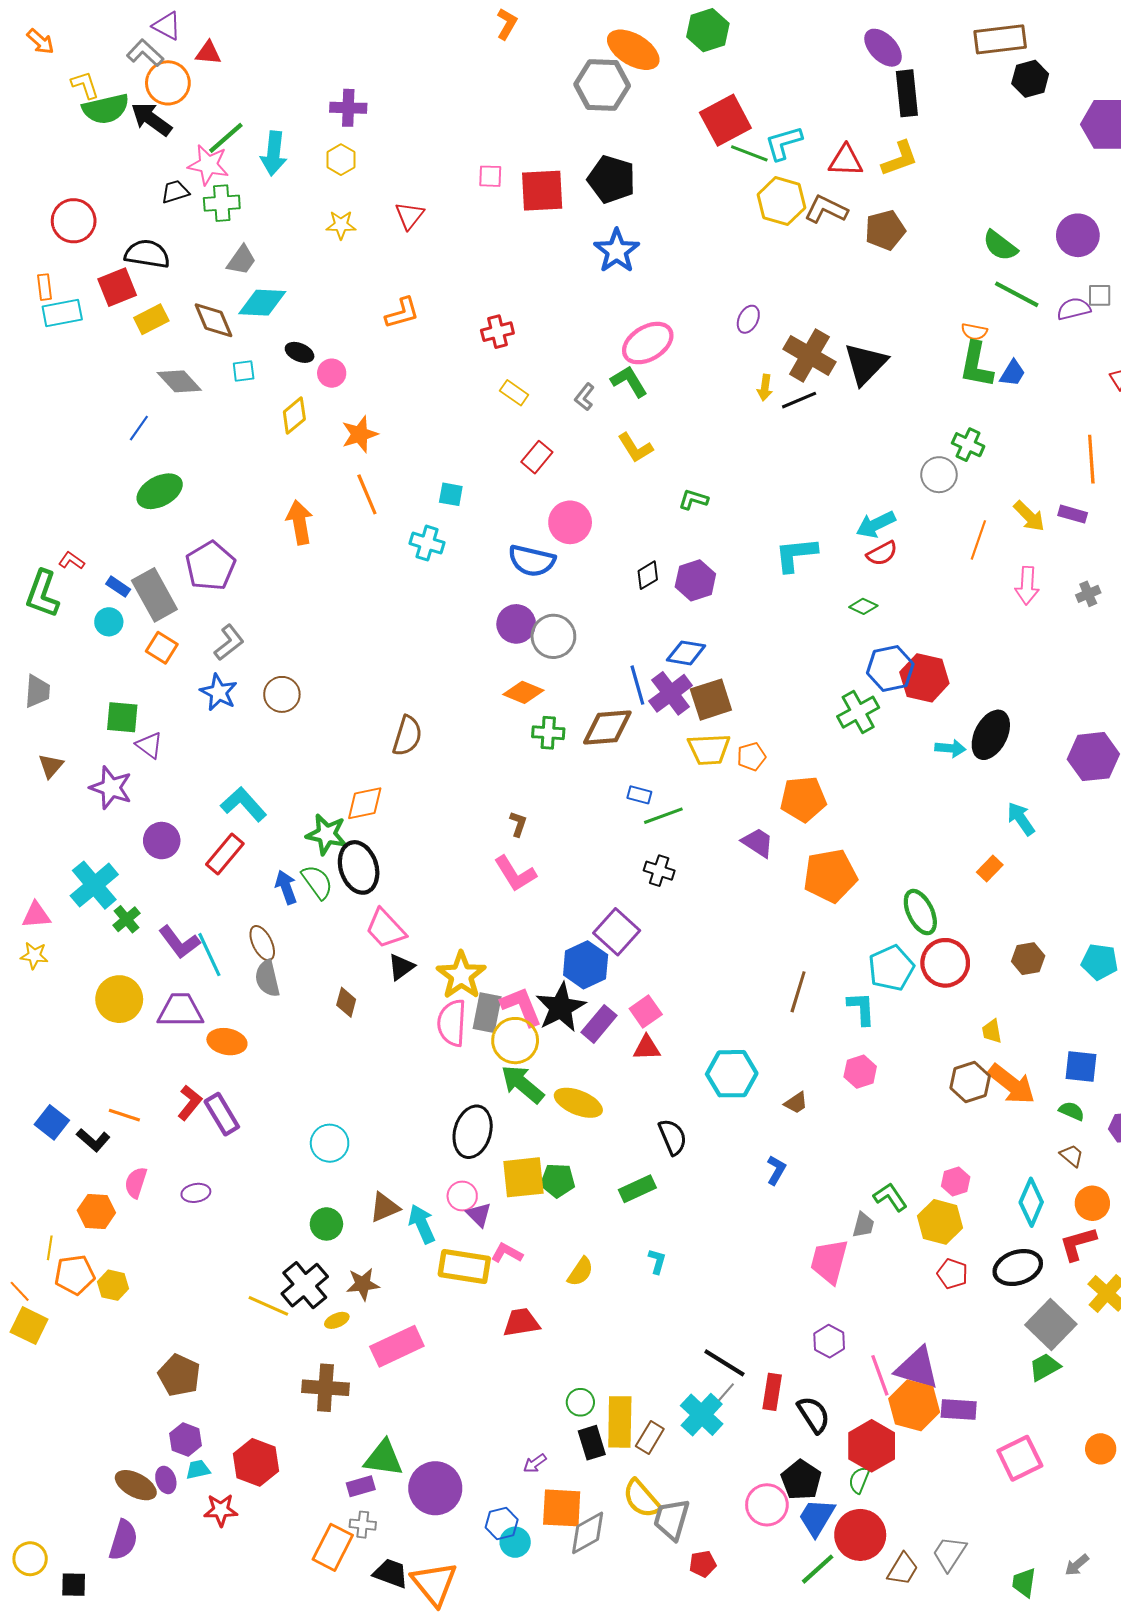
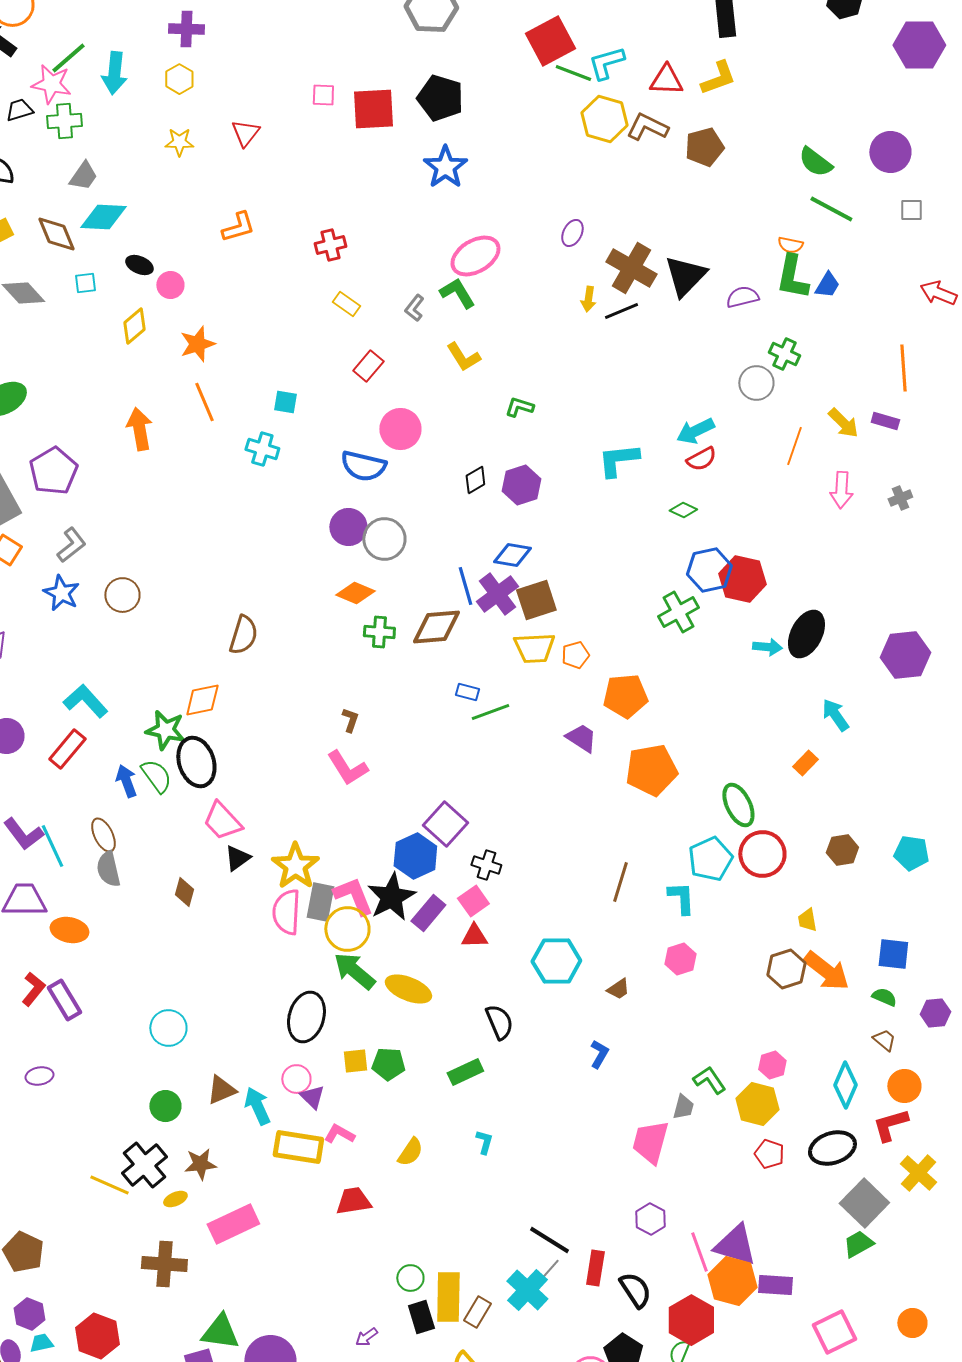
purple semicircle: (1074, 309) -> (742, 297), moved
black cross: (659, 871) -> (486, 865), moved
yellow square: (523, 1177) -> (355, 1061), size x0.6

